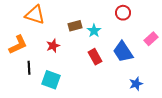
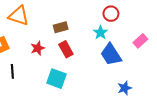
cyan star: (94, 31) -> (100, 32), moved
red rectangle: (95, 57) -> (66, 49), moved
cyan square: (51, 80) -> (56, 79), moved

